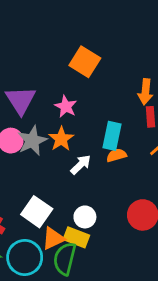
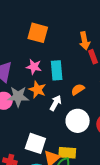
cyan rectangle: (112, 136) -> (57, 70), moved
gray star: (32, 141) -> (18, 97), turned -30
white circle: (85, 217) -> (78, 121), moved, size x1.5

